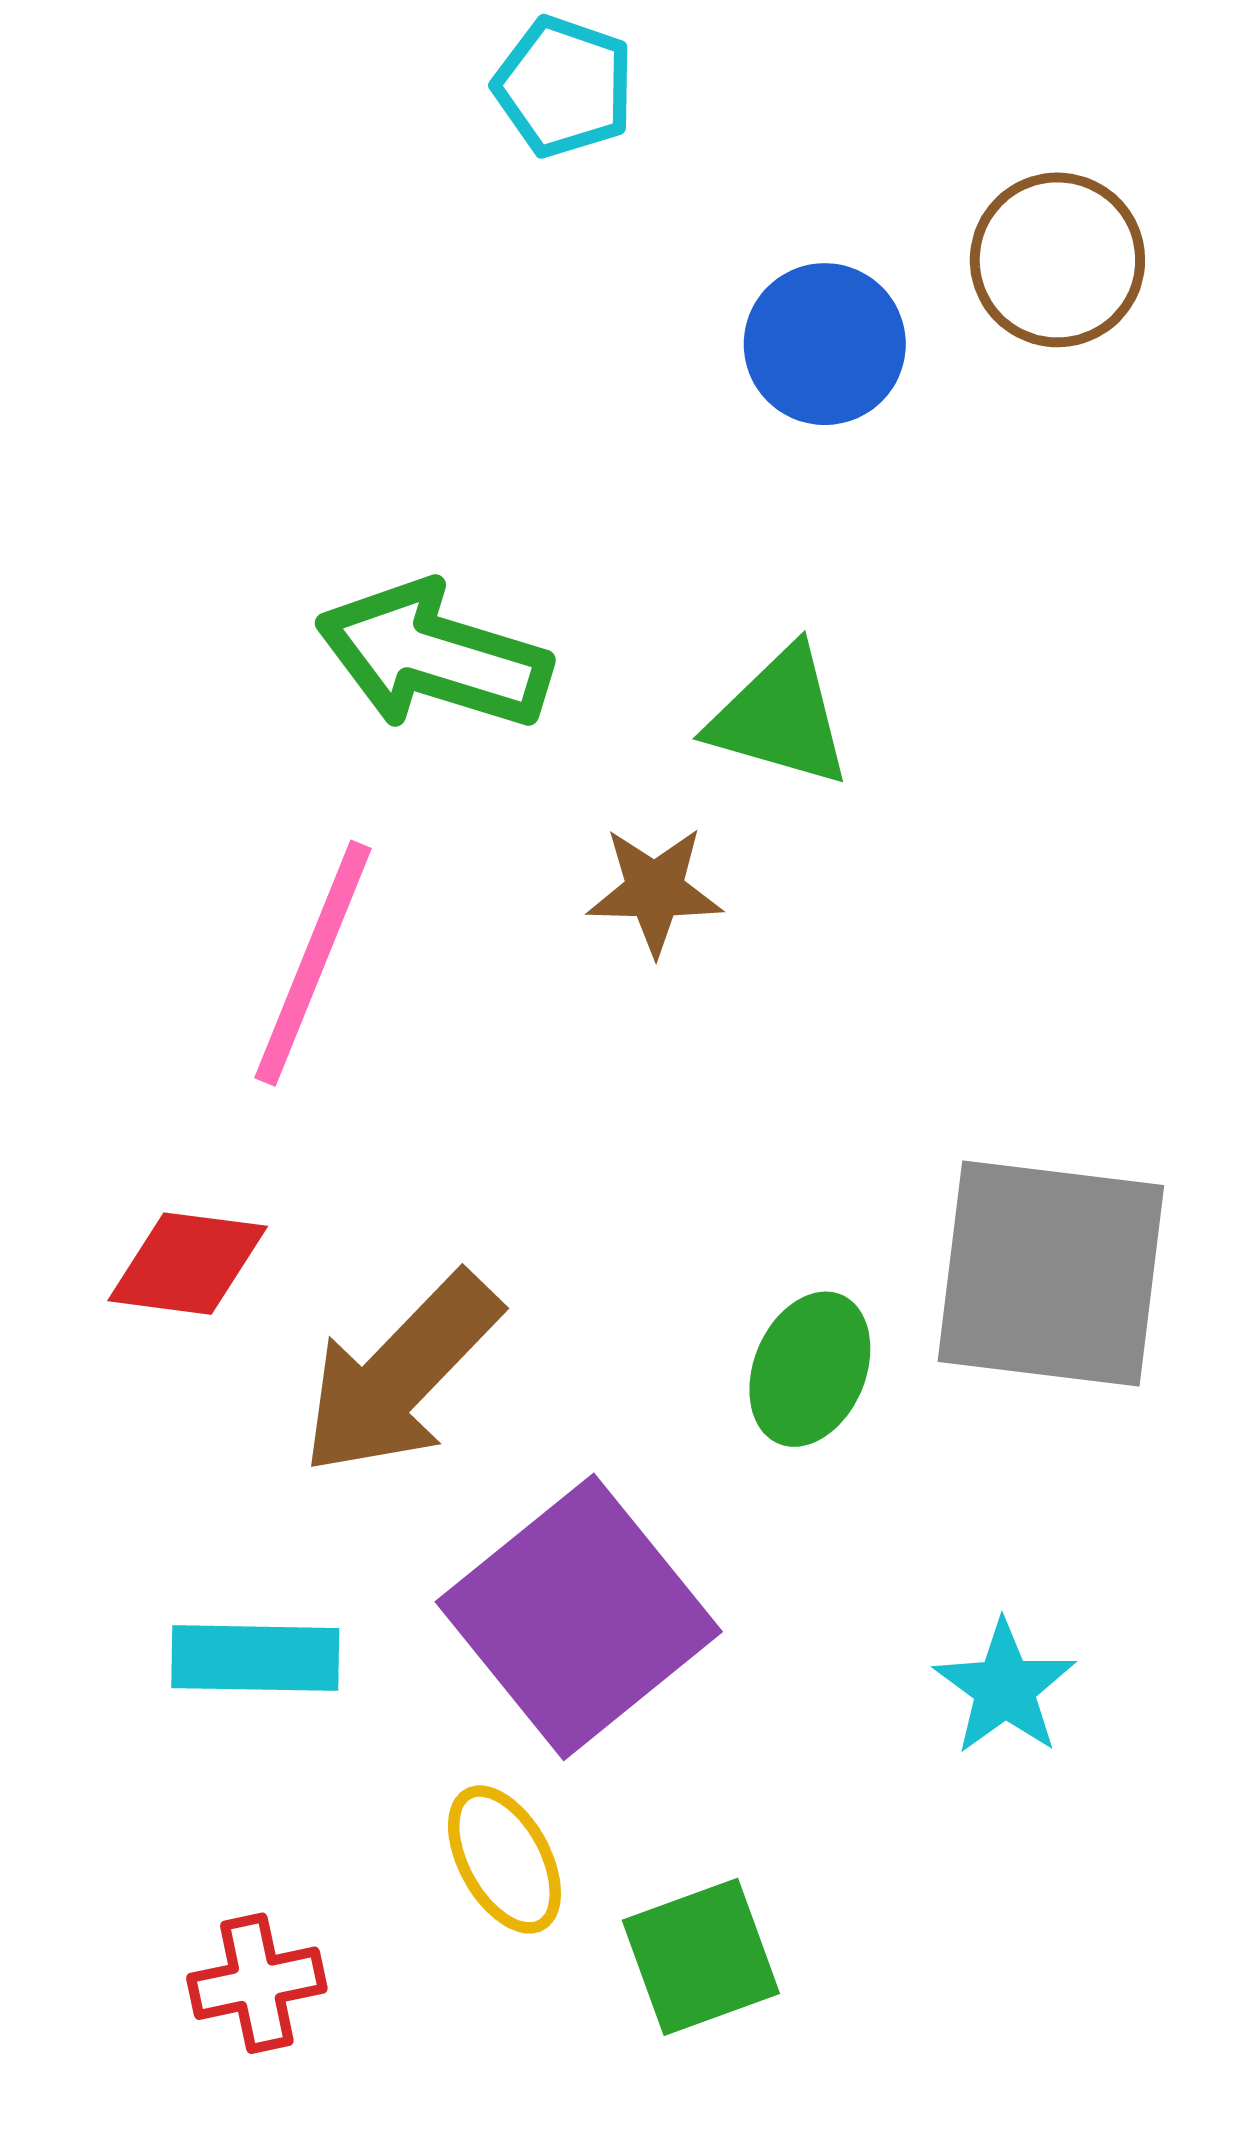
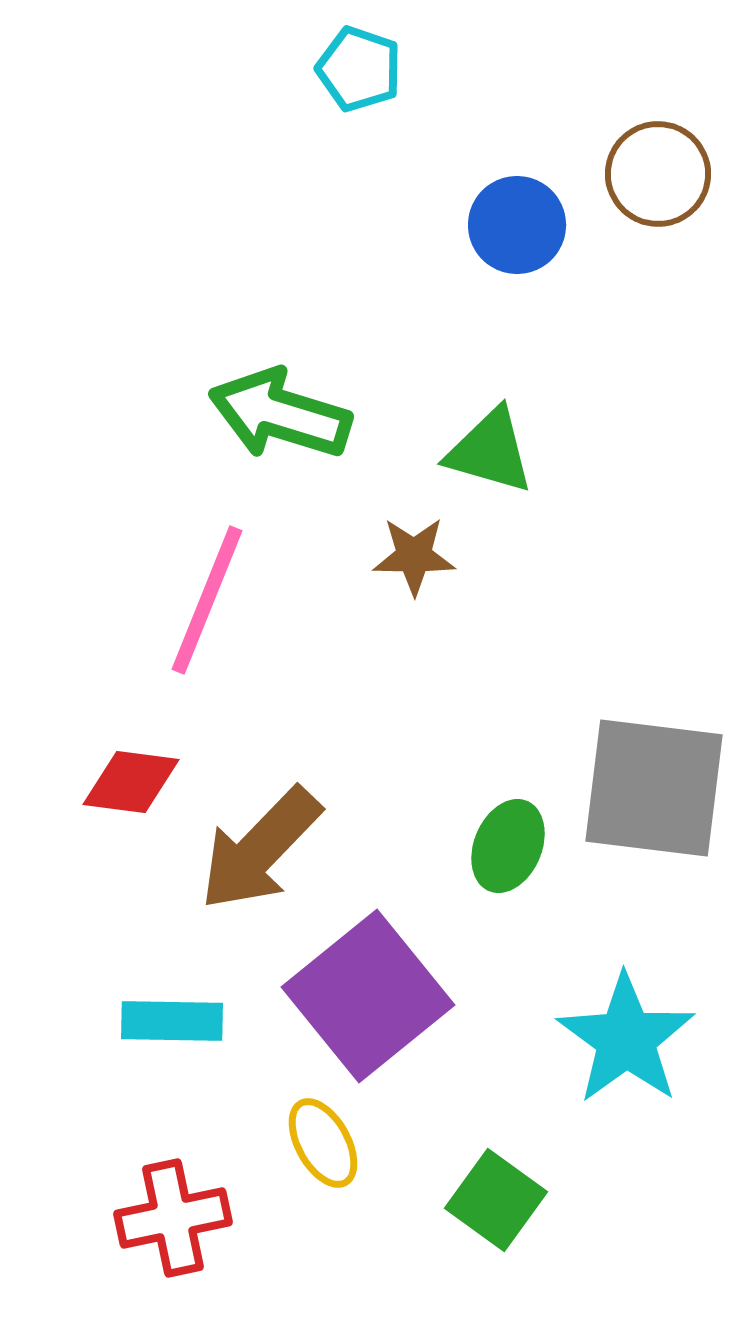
cyan star: (1005, 1688) -> (626, 1039), size x1.6
green square: (701, 1957) -> (496, 1200), moved, turned -34
red cross: (257, 1983) -> (173, 1218), size x1.4

